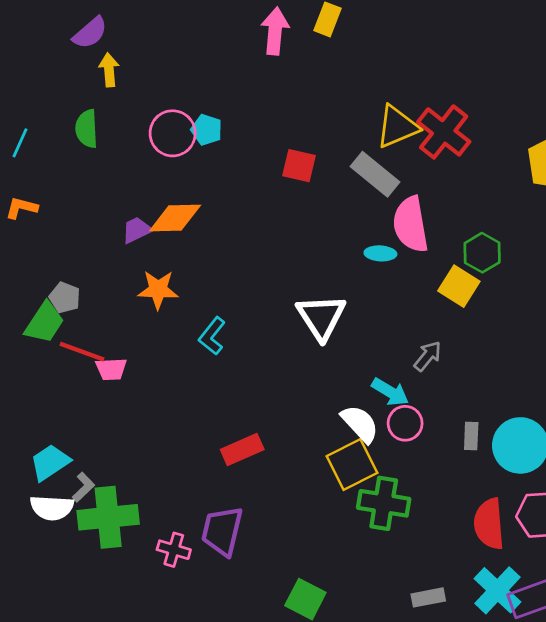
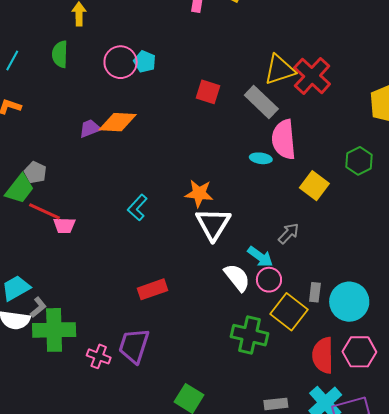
green hexagon: (482, 253) -> (359, 161), moved
orange star: (158, 290) -> (199, 193), moved
white triangle: (321, 317) -> (213, 224), moved
yellow square: (352, 465) -> (289, 312), moved, turned -30

